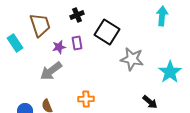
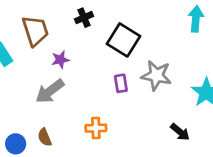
purple rectangle: (77, 43) -> (121, 83), moved

